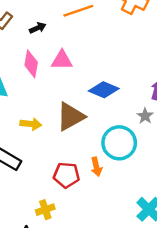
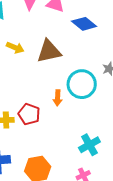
blue diamond: (104, 90) -> (84, 24), moved
red pentagon: (66, 175) -> (29, 114), moved

